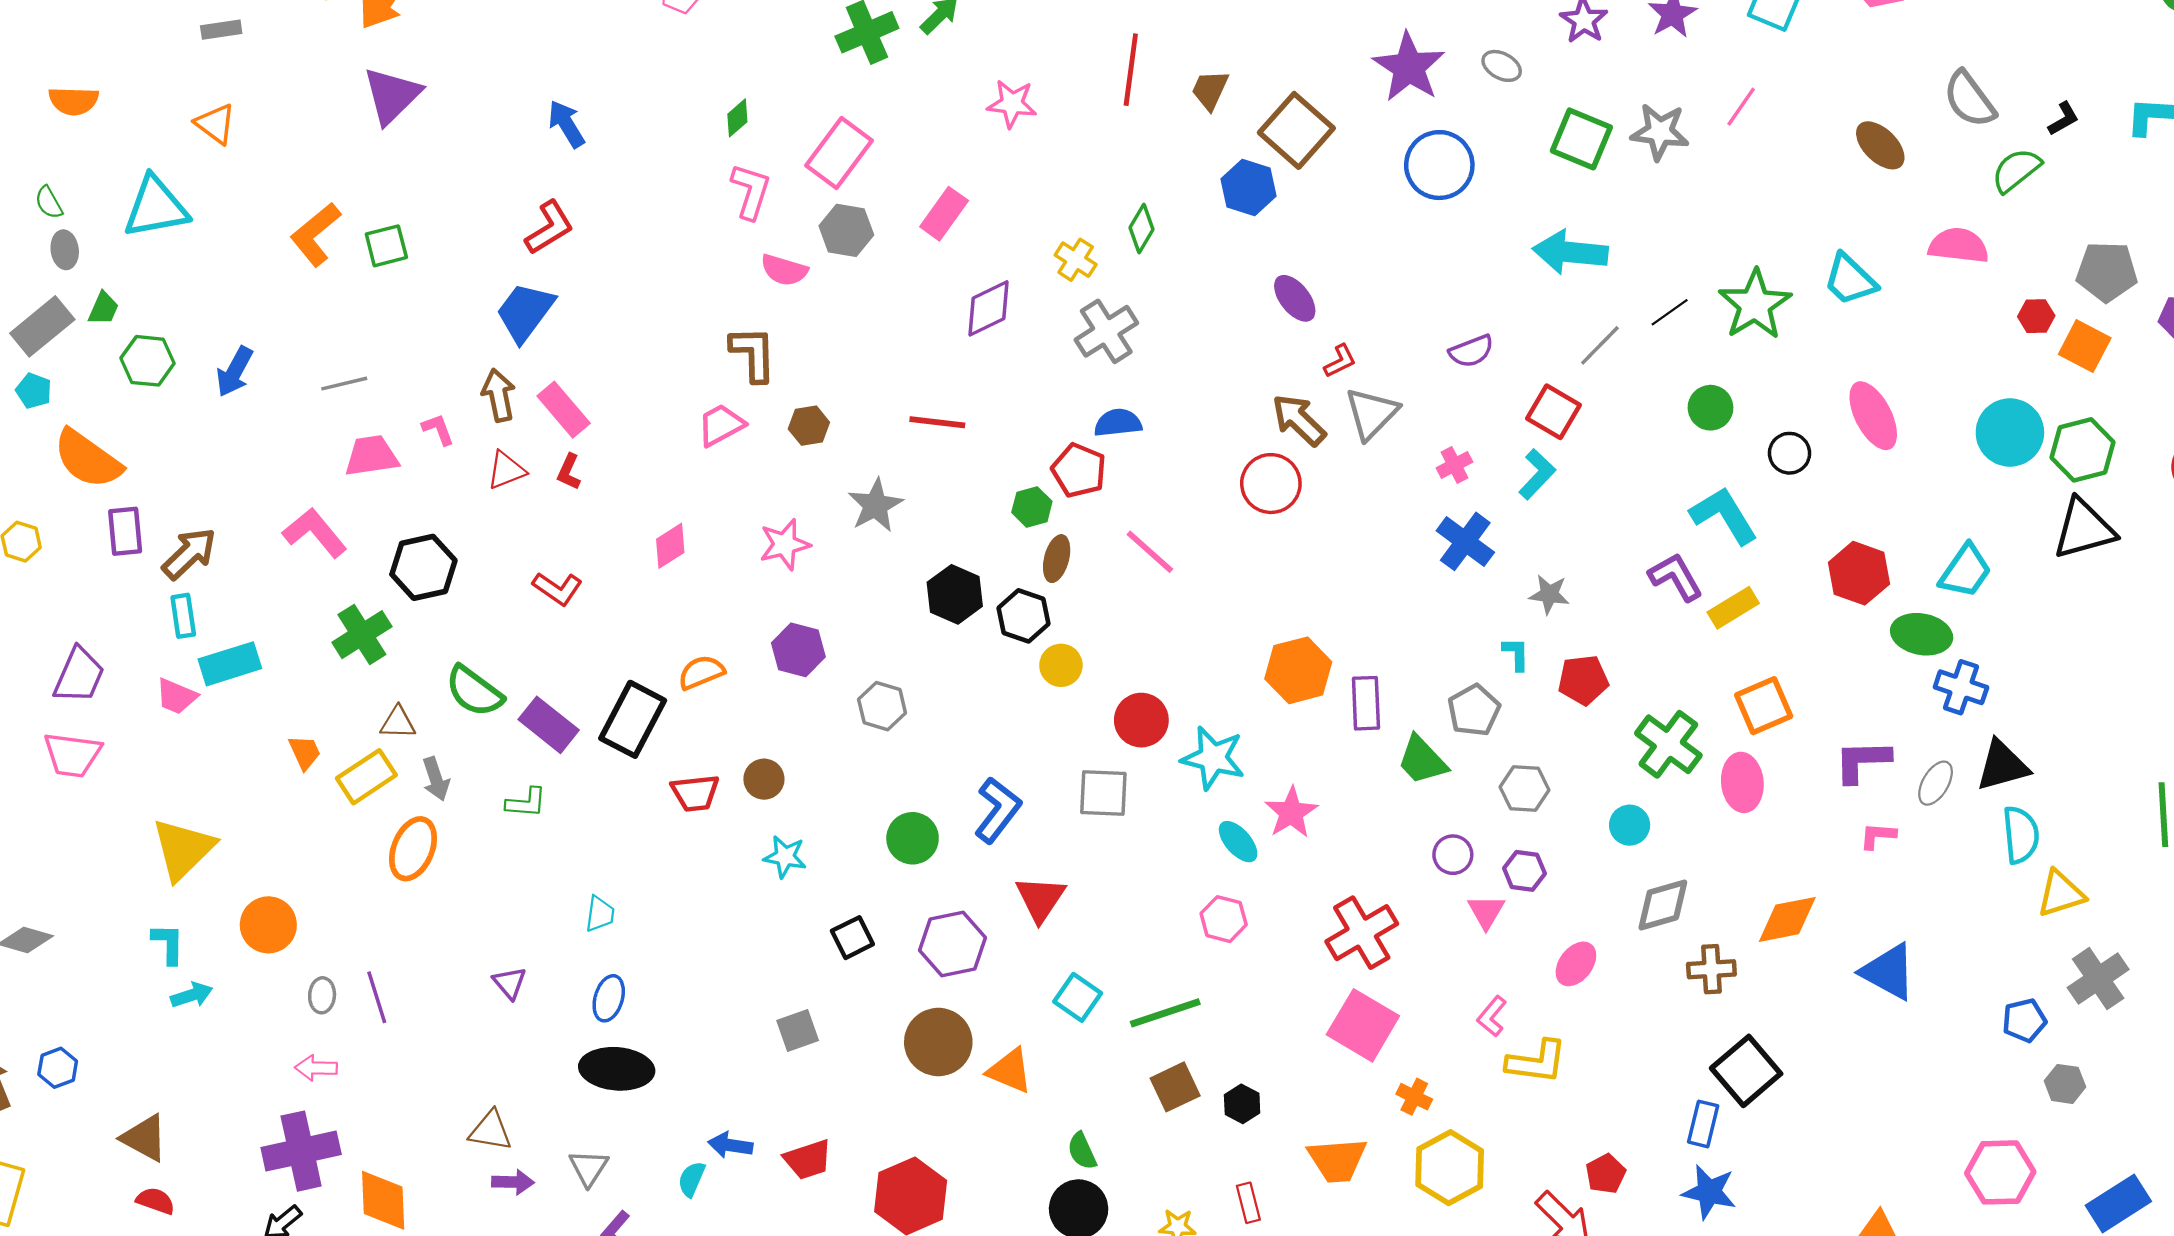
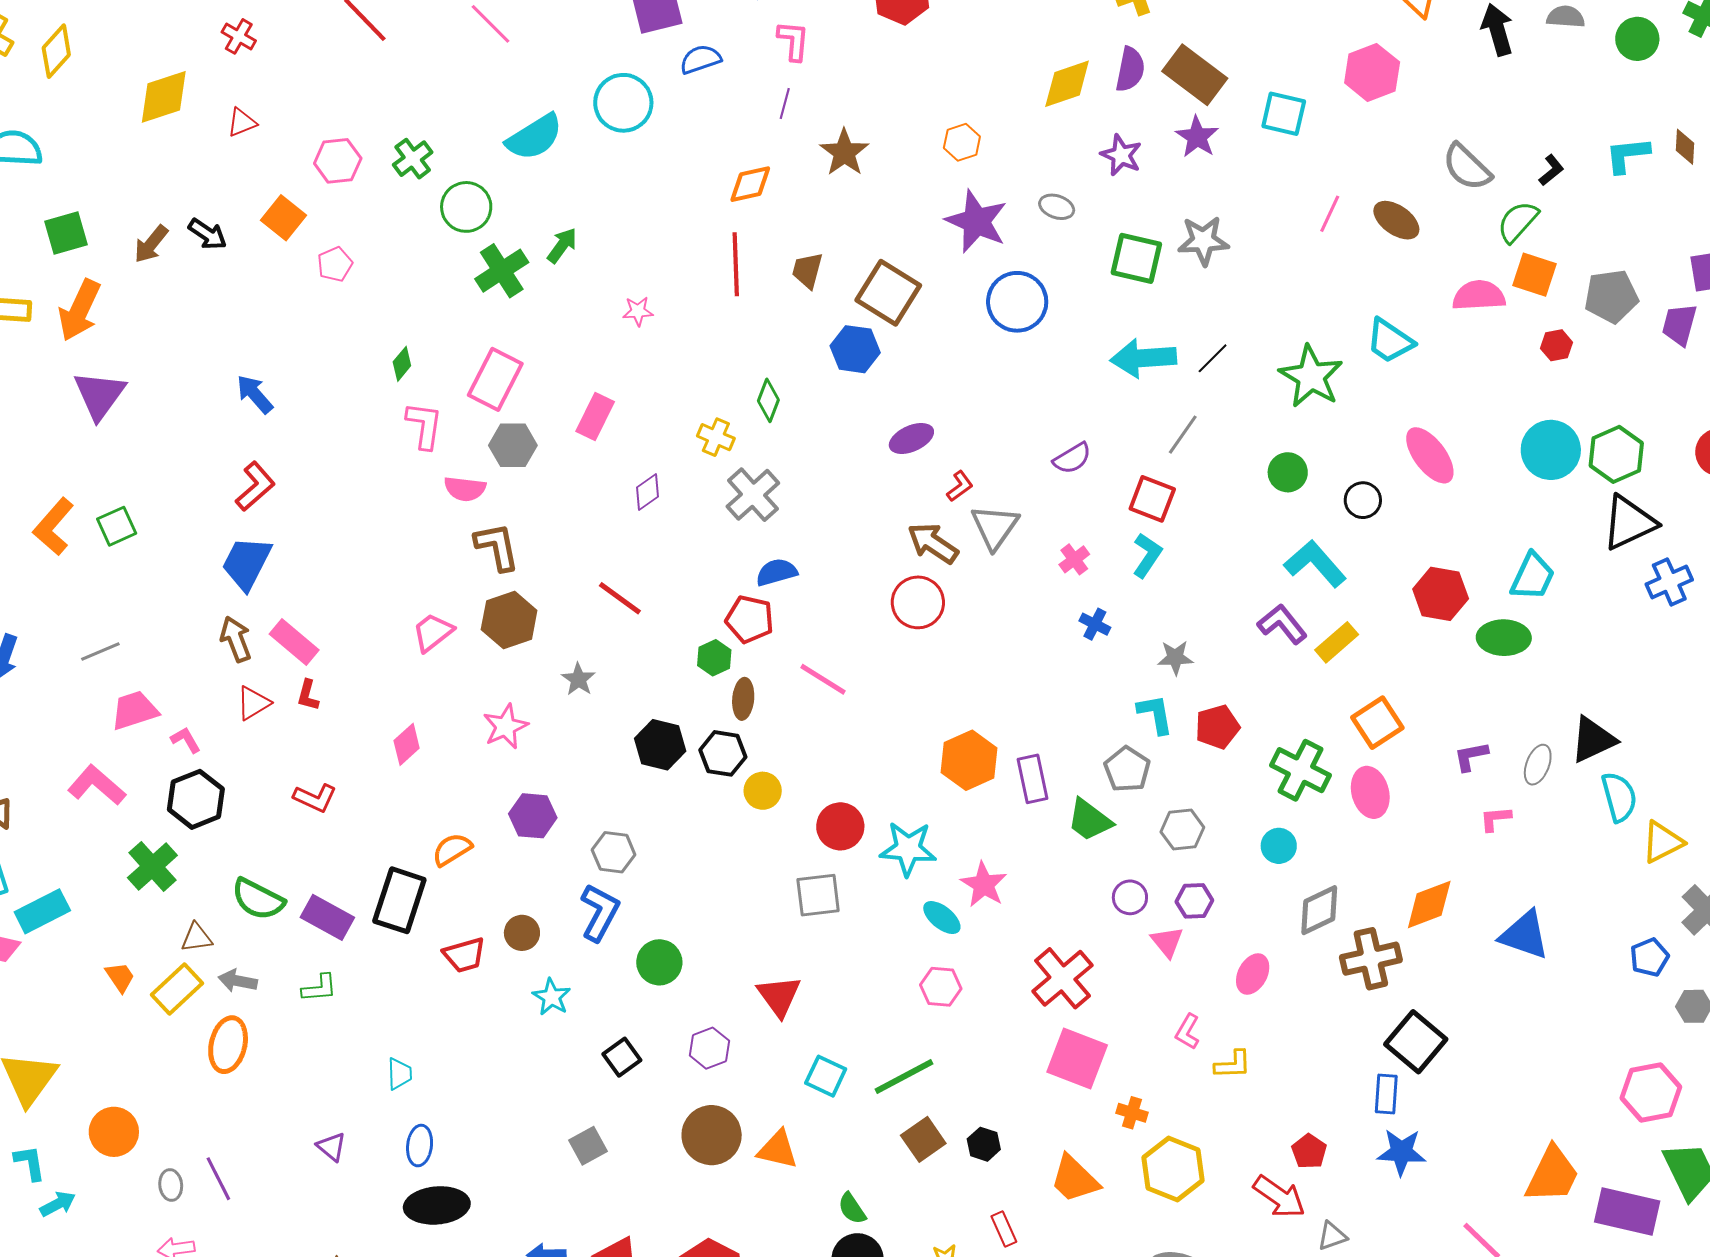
pink star: (1012, 104) -> (638, 311), size x0.7
pink line: (1741, 107) -> (1330, 214), moved
purple ellipse: (1295, 298) -> (911, 438), turned -66
purple diamond: (988, 308) -> (648, 492), size x0.7
black line: (1670, 312) -> (1213, 358), moved
orange square: (2085, 346) -> (1535, 275), moved
brown L-shape: (753, 354) -> (497, 547), moved
red line: (937, 422) -> (620, 598), turned 39
brown hexagon: (809, 426) -> (509, 620), size x1.6
pink L-shape: (438, 429) -> (186, 740), moved
gray star: (875, 505) -> (578, 679), size x0.7
blue cross: (1465, 541) -> (1095, 624), size x0.6
cyan L-shape: (1516, 654) -> (1155, 714), size x1.4
blue cross: (1961, 687) -> (1669, 582), moved, turned -33
purple L-shape: (1862, 761) -> (1471, 756), size x0.7
gray arrow: (436, 779) -> (238, 981), turned 129
blue L-shape: (998, 810) -> (600, 912), moved
cyan star: (785, 857) -> (552, 997), turned 30
purple hexagon: (952, 944) -> (709, 1048), size x0.7
brown cross: (1711, 969) -> (1371, 959), size x1.4
yellow L-shape: (1537, 1062) -> (1233, 1065), size x0.7
orange trapezoid: (1337, 1160) -> (1074, 1179), turned 58

